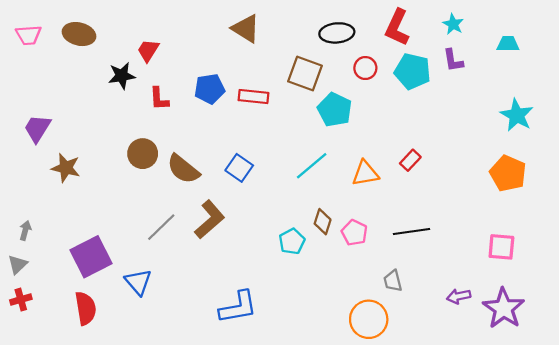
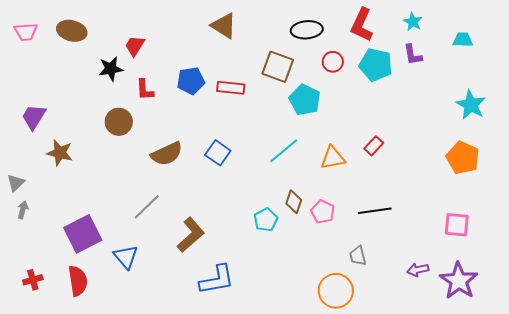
brown circle: (143, 154) -> (119, 122), moved
brown semicircle: (183, 169) -> (167, 154), turned -64
brown L-shape: (210, 219) -> (191, 235), moved
gray triangle: (18, 264) -> (16, 183), moved
red cross: (21, 300) -> (33, 280), moved

